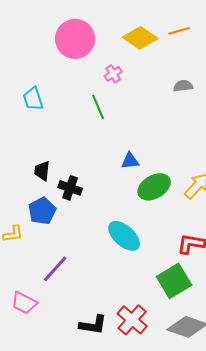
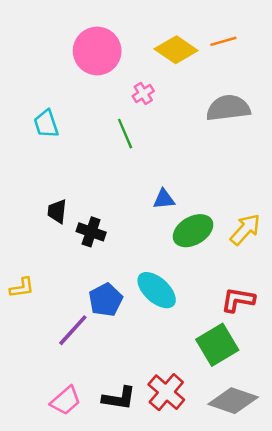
gray semicircle: (183, 86) -> (228, 108), size x1.8
blue pentagon: (42, 211) -> (106, 300), moved
pink trapezoid: (24, 303) -> (66, 401), moved, turned -68

